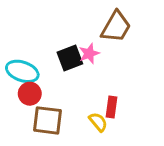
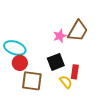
brown trapezoid: (116, 27) -> (78, 31), moved
black square: (70, 58) -> (56, 62), moved

